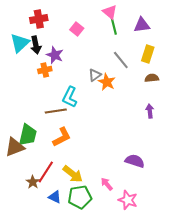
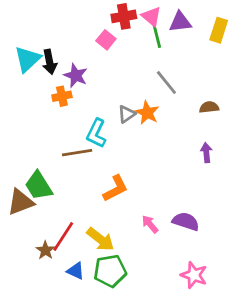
red cross: (39, 19) -> (124, 16), moved
purple triangle: (142, 25) -> (180, 22), moved
yellow rectangle: (148, 54) -> (219, 30), moved
gray triangle: (95, 75) -> (127, 114), moved
green trapezoid: (28, 135) -> (39, 186), turned 135
orange L-shape: (62, 137) -> (116, 188), moved
pink arrow: (107, 184) -> (150, 224), moved
pink star: (128, 200) -> (194, 275), moved

